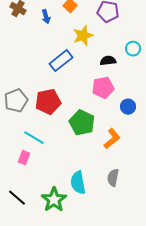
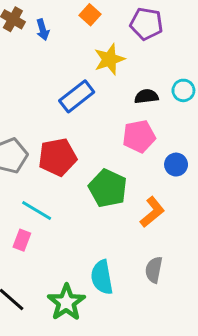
blue arrow: (46, 17) -> (43, 30), moved
cyan circle: (133, 49) -> (183, 90), moved

